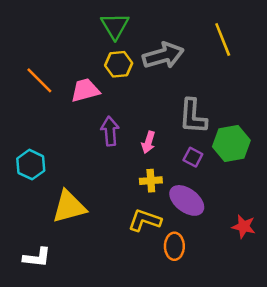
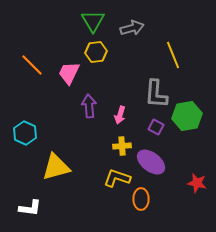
yellow line: (223, 39) -> (173, 55), moved
gray arrow: (163, 56) -> (132, 28), moved, size x0.7
pink trapezoid: (85, 90) -> (69, 73), turned -50

